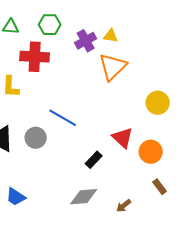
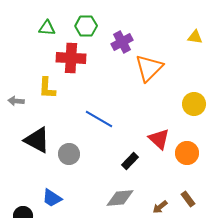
yellow triangle: (111, 36) -> (195, 37), moved
gray circle: (36, 138) -> (69, 154), moved
brown rectangle: (160, 187) -> (188, 199), moved

